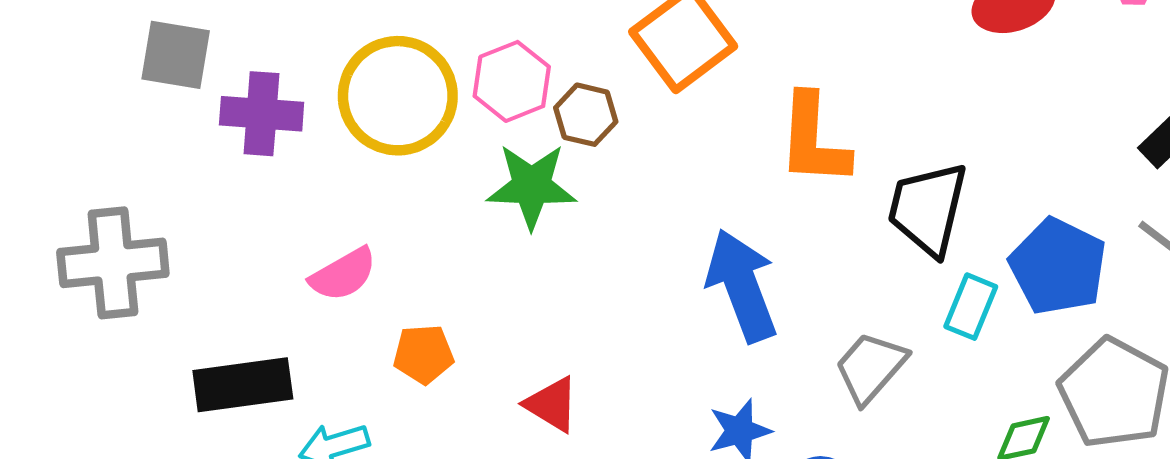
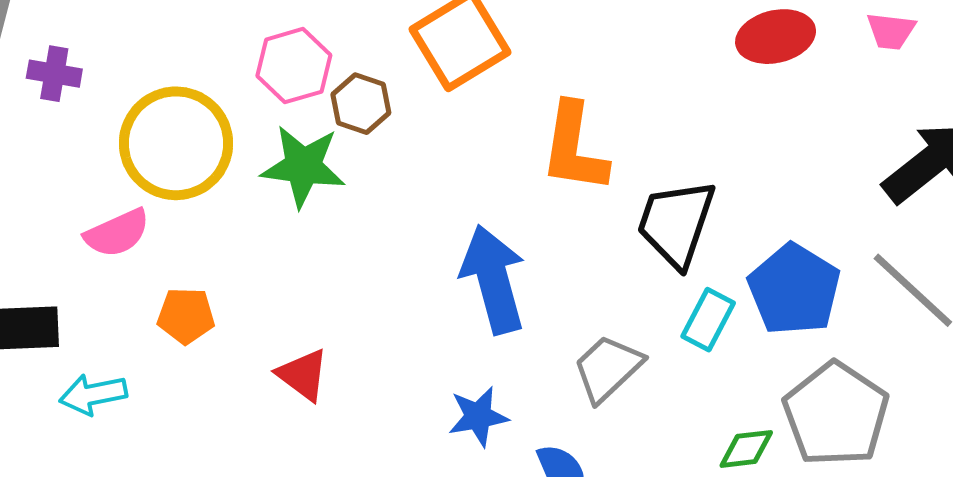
yellow circle: (398, 96) -> (176, 143), moved
purple cross: (262, 114) -> (54, 74), size x0.7

